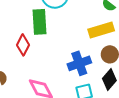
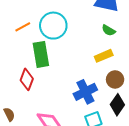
yellow rectangle: (101, 30) -> (104, 56), size x0.7

